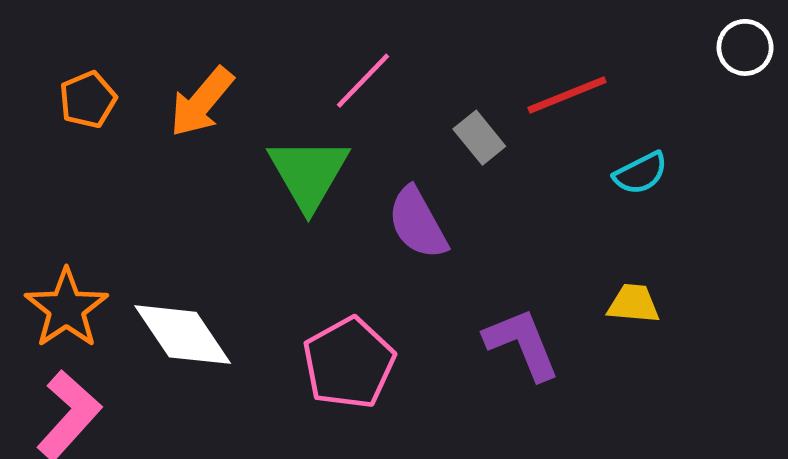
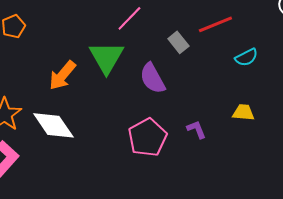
orange arrow: (202, 102) -> (62, 75), moved
purple L-shape: (522, 344) -> (196, 129), size x0.6
pink pentagon: (349, 363) -> (147, 137), moved

